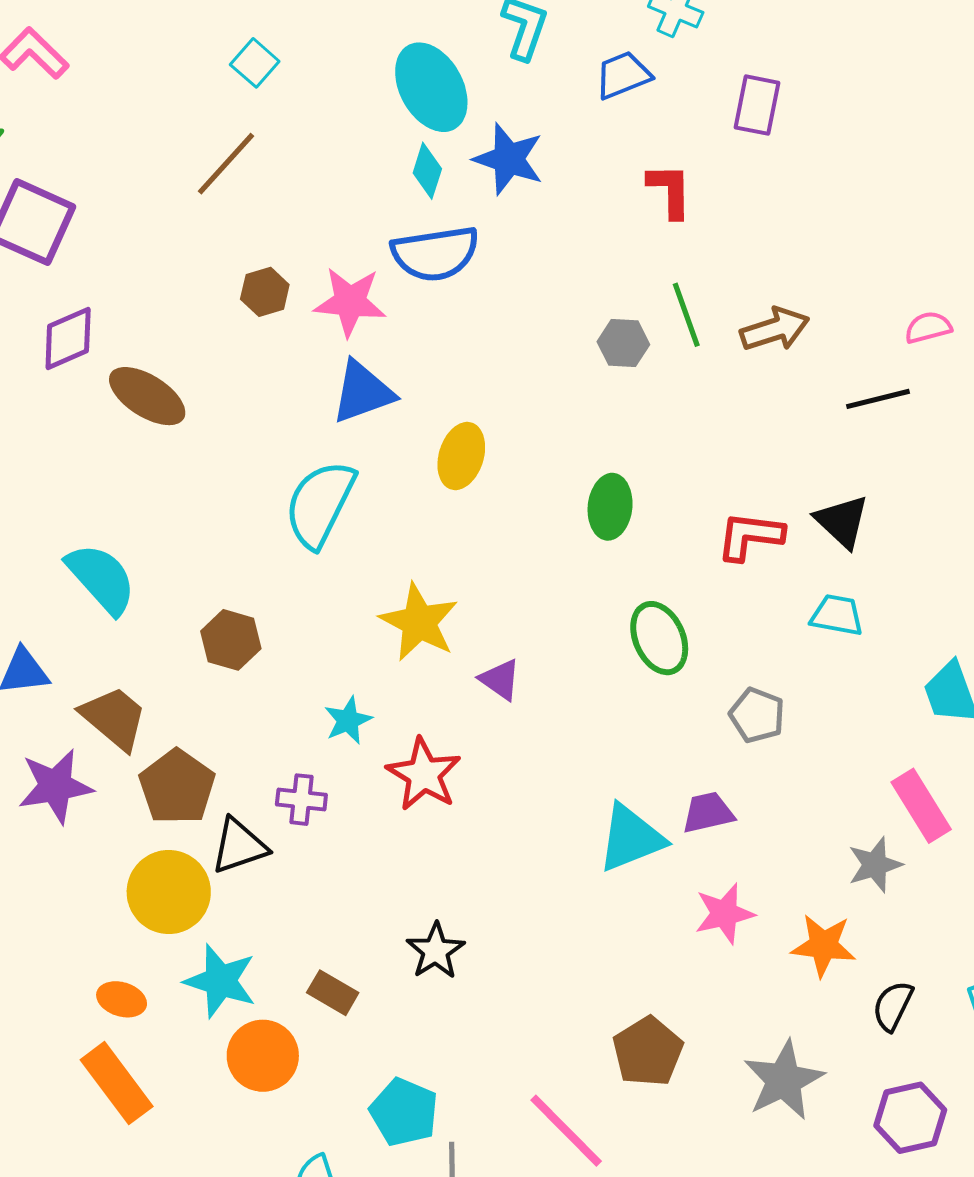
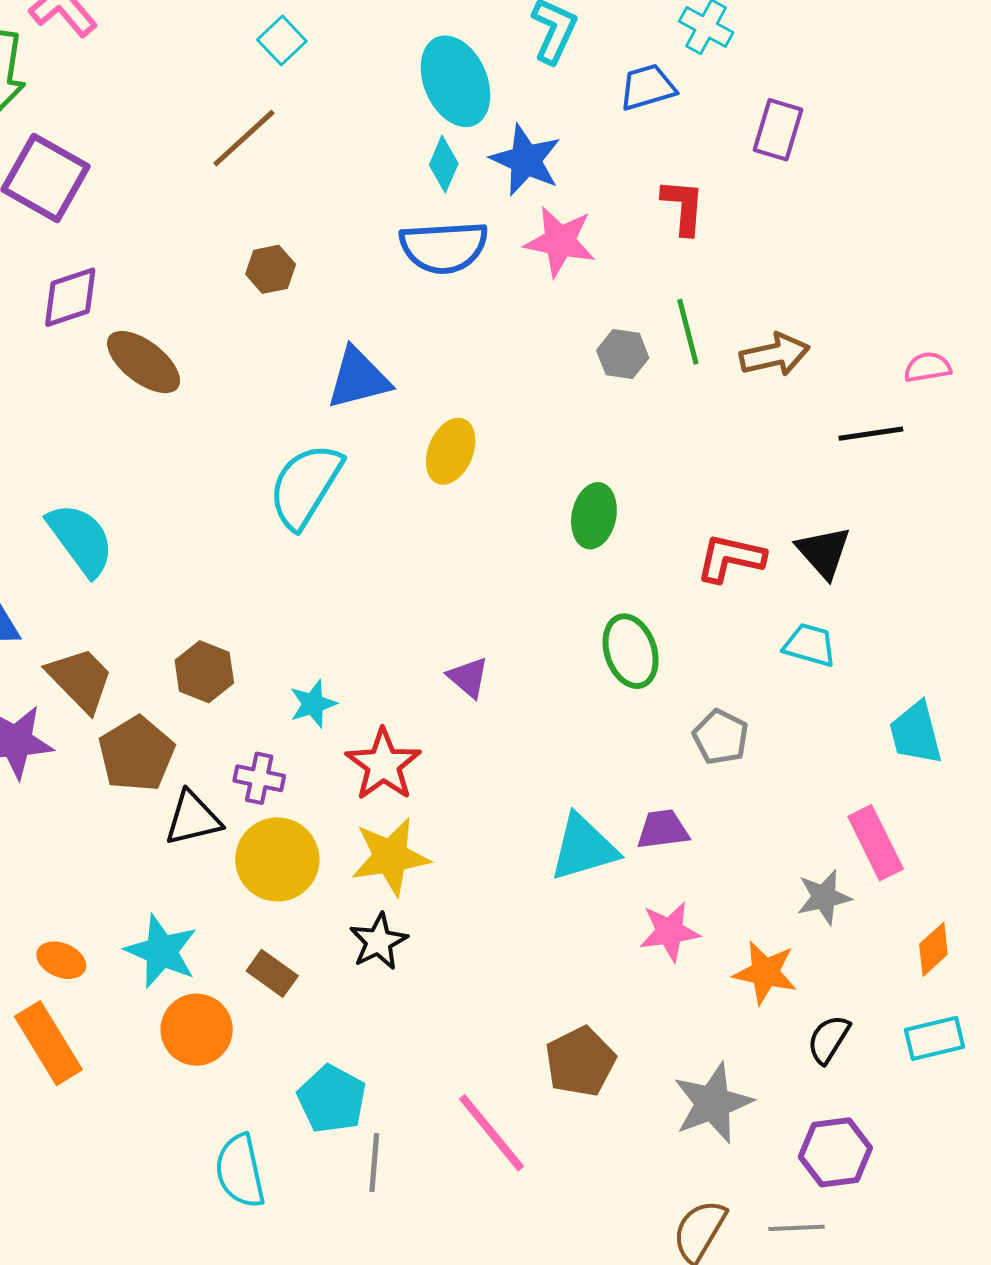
pink star: (350, 302) -> (560, 241), moved
yellow star: (419, 622) -> (390, 857), moved, turned 30
brown hexagon: (231, 640) -> (204, 672), moved
yellow circle: (169, 892) -> (277, 859), moved

